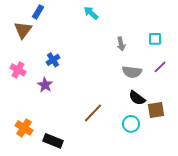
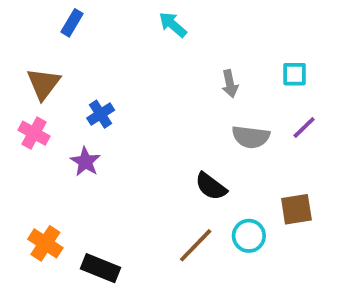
brown triangle: (23, 30) -> (43, 84), moved
black semicircle: (137, 98) -> (211, 186), moved
brown line: (93, 113) -> (196, 245), moved

